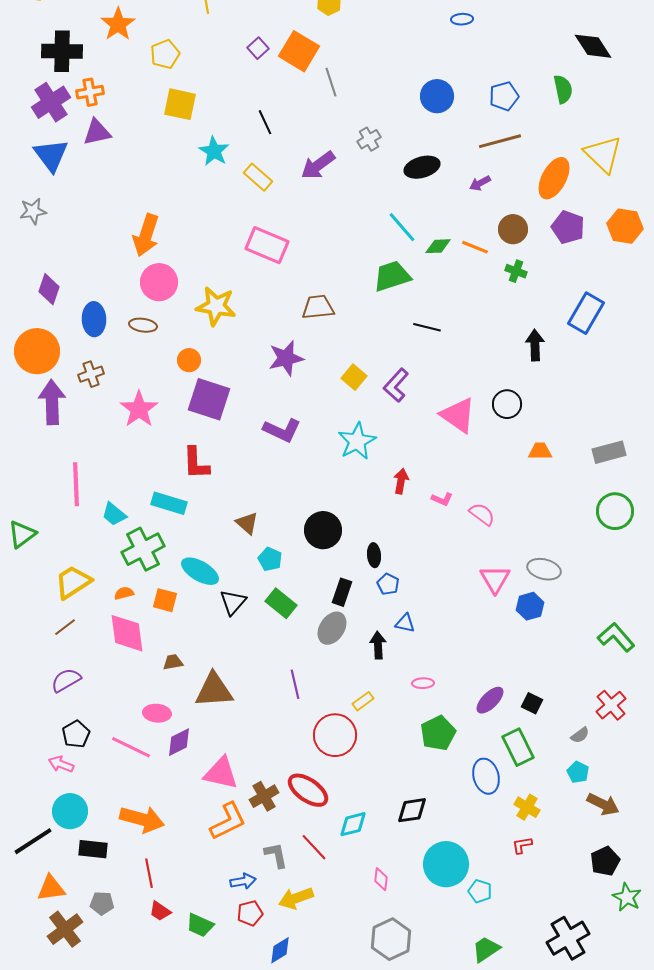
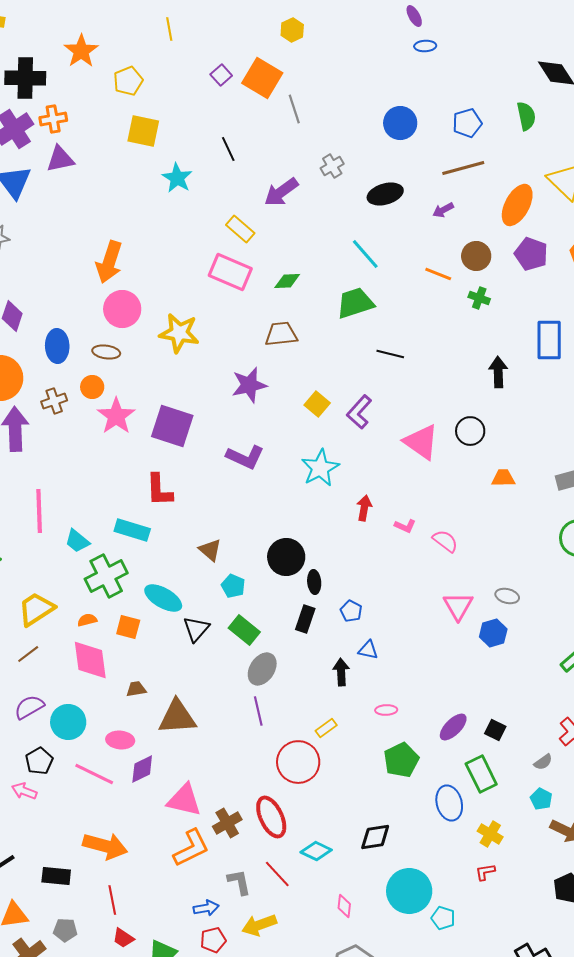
yellow rectangle: (258, 177) -> (240, 229), moved
green diamond: (438, 246) -> (287, 281), moved
blue rectangle: (586, 313) -> (549, 340), turned -30
orange circle: (189, 360) -> (92, 387), moved
pink star: (139, 409) -> (116, 416), moved
black ellipse: (374, 555) -> (314, 582), moved
gray ellipse: (544, 569) -> (507, 596), size x0.7
gray ellipse: (332, 628) -> (262, 669), moved
red ellipse: (308, 790) -> (271, 817), turned 30
cyan circle: (70, 811) -> (68, 722), moved
cyan diamond: (353, 824) -> (316, 851), turned 40

